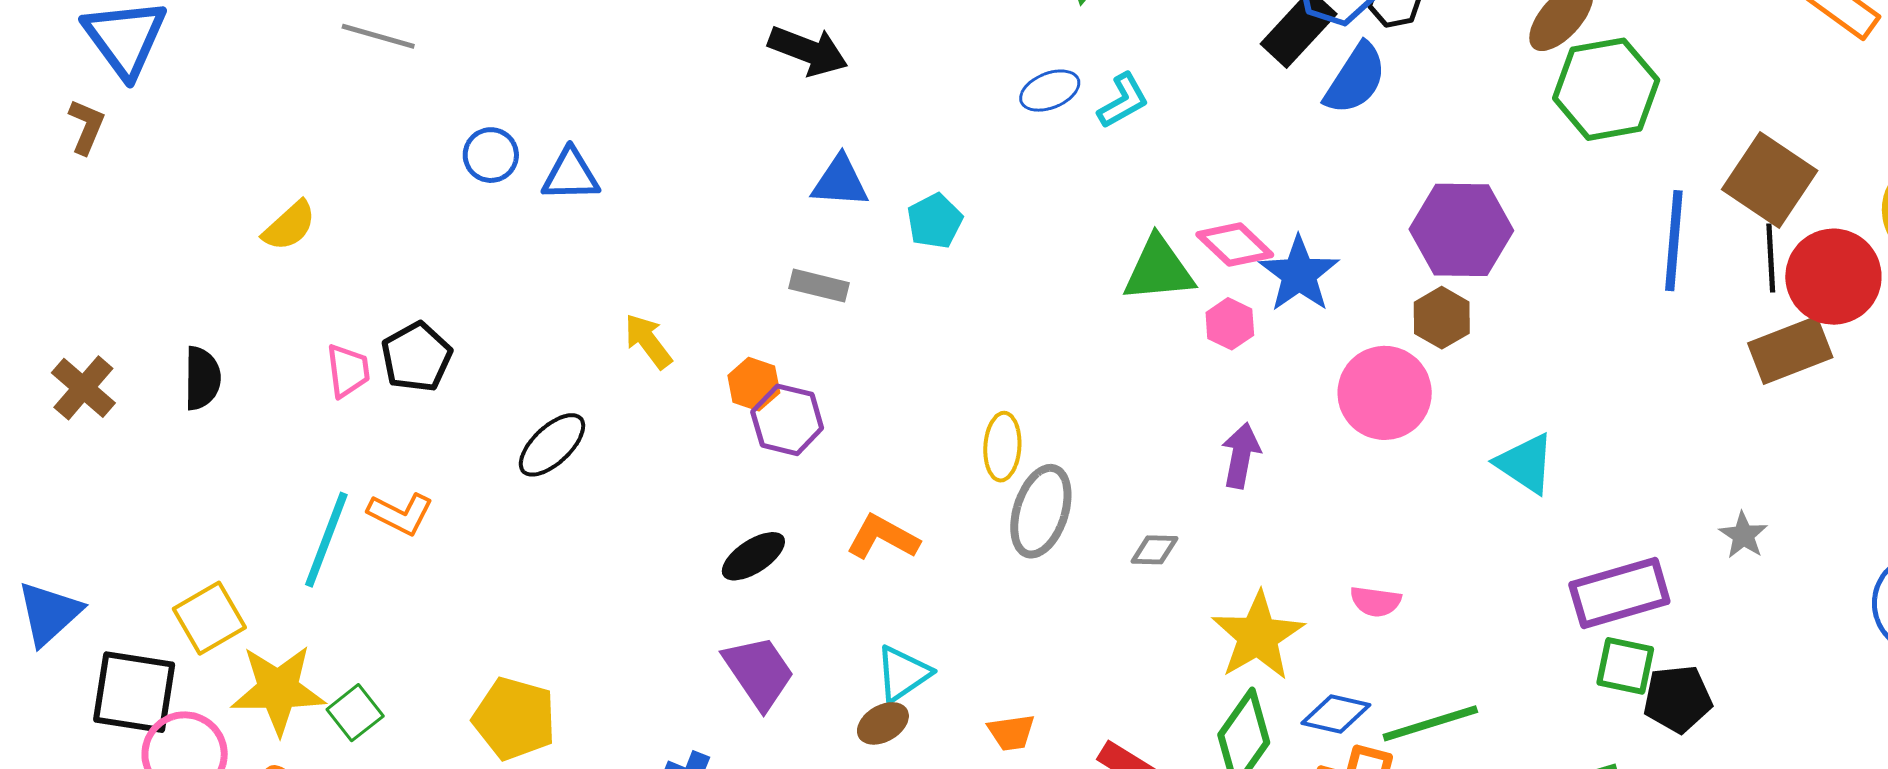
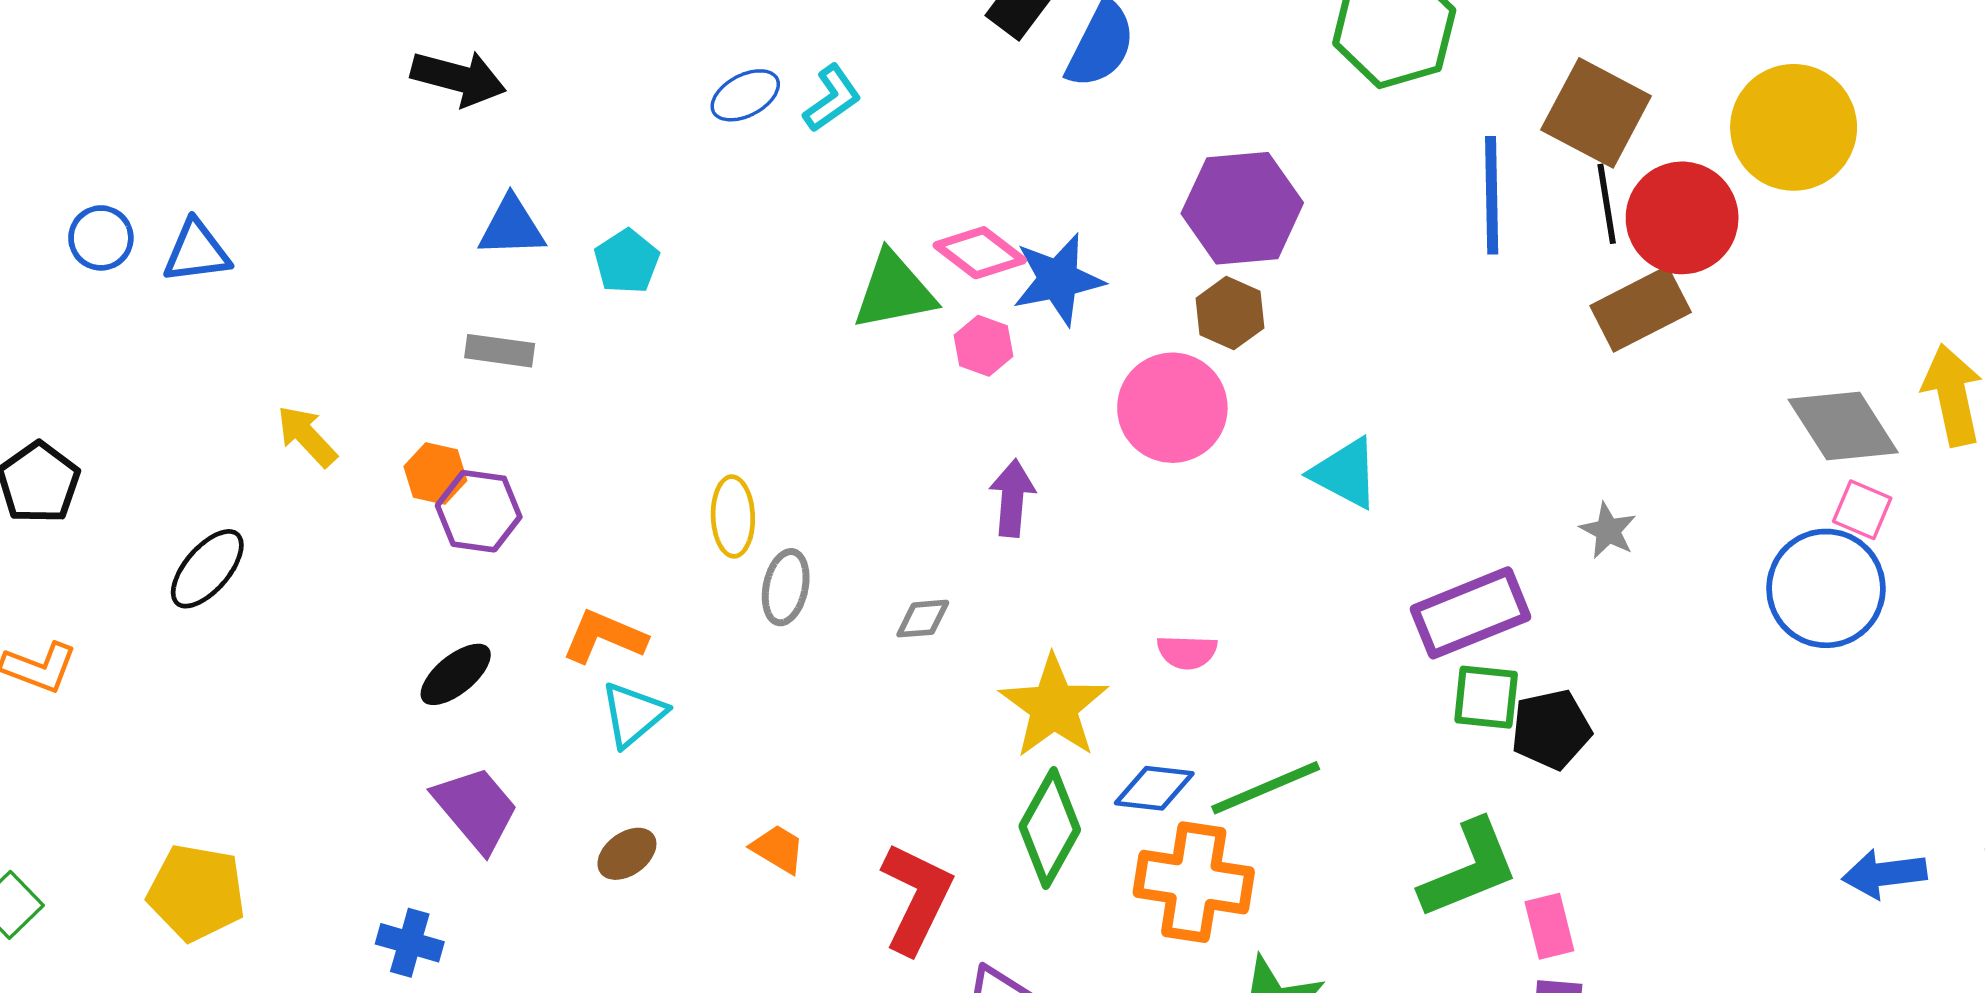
blue star: (1299, 274) -> (1058, 279), turned 30
gray ellipse: (1041, 511) -> (786, 587), size x0.7
cyan triangle: (903, 674) -> (633, 714), moved
orange trapezoid: (1011, 732) -> (778, 849), turned -135

